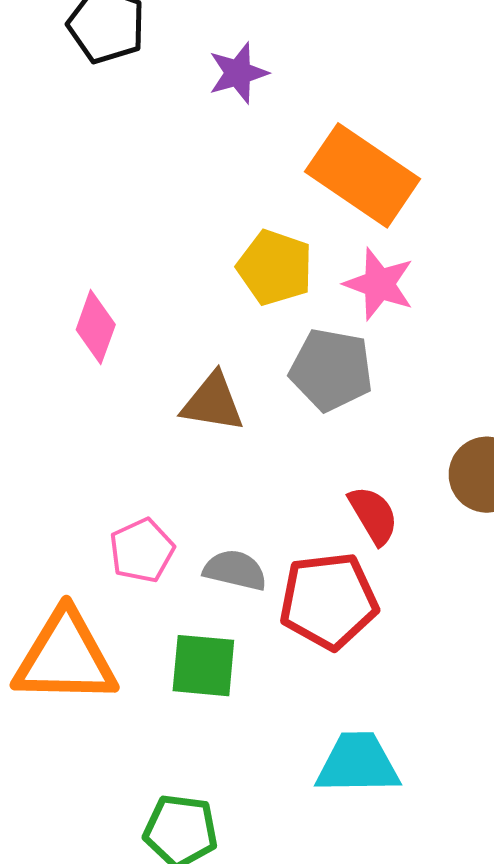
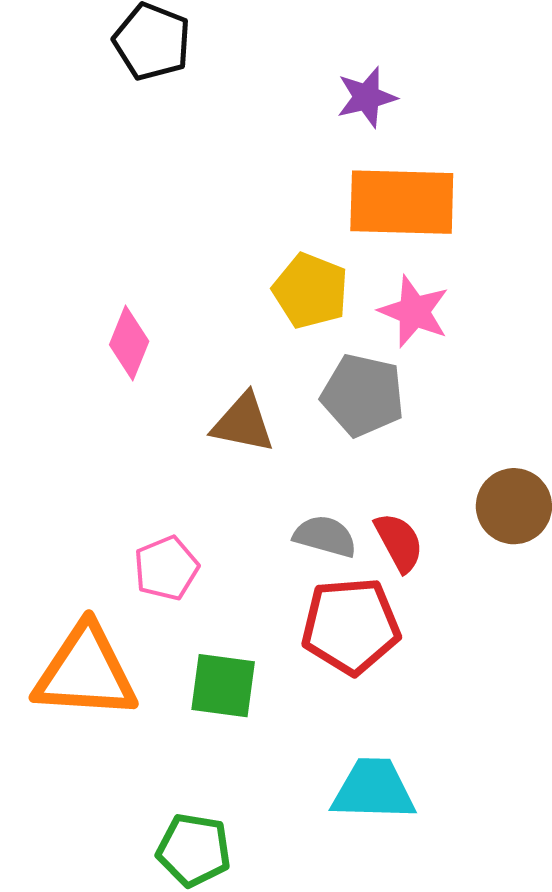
purple star: (238, 73) -> (367, 97), moved
orange rectangle: (363, 175) -> (402, 202), turned -35
gray semicircle: (235, 570) -> (325, 536), moved

